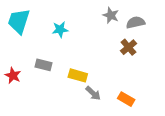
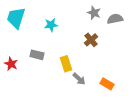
brown cross: (129, 47) -> (91, 40), moved
yellow rectangle: (78, 75) -> (66, 64), turned 56

